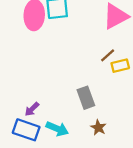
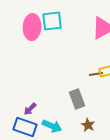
brown line: (108, 55) -> (96, 74), moved, turned 32

